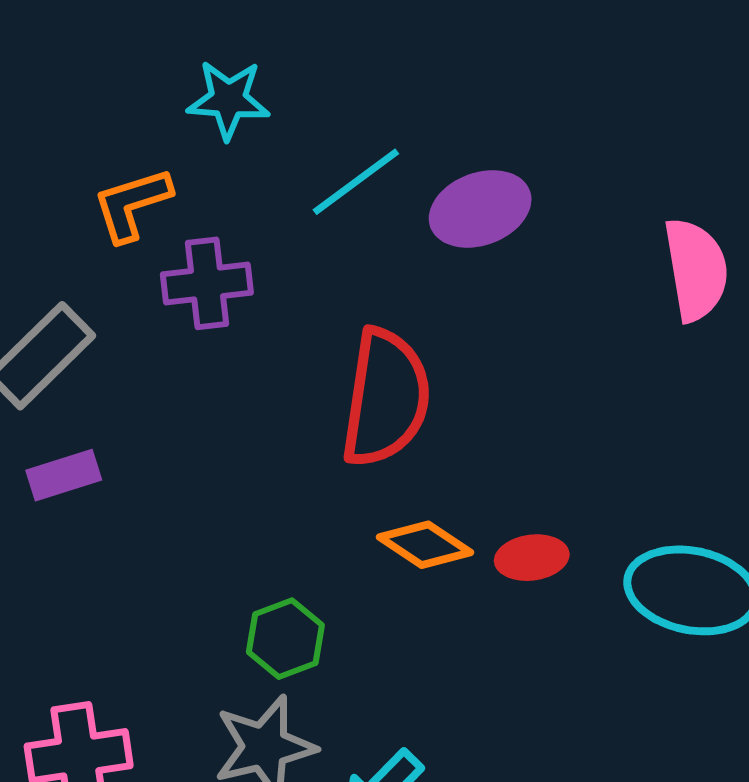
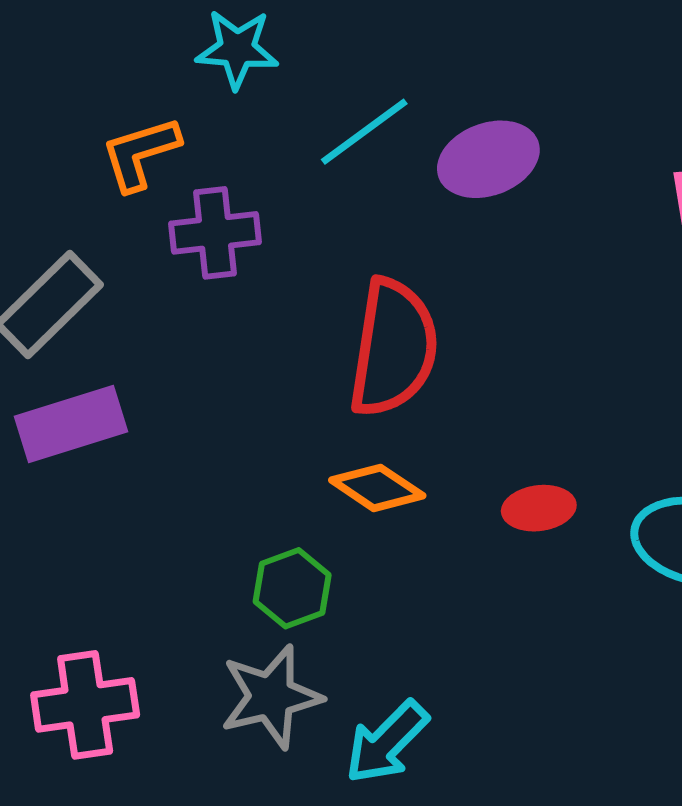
purple rectangle: (64, 475) -> (71, 424), size x1.5
orange diamond: (425, 545) -> (377, 488), moved

